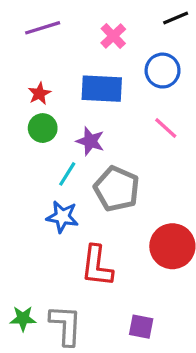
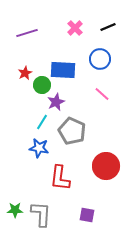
pink cross: (113, 36) -> (75, 28), moved
green circle: (43, 128) -> (42, 85), moved
purple star: (90, 141) -> (56, 102), turned 30

